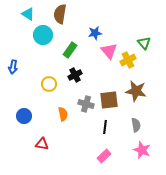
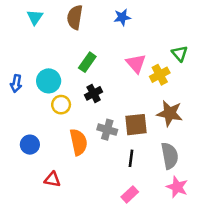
cyan triangle: (28, 14) -> (35, 17), turned 32
blue star: (95, 33) -> (122, 17), moved
cyan circle: (43, 35) -> (49, 81), moved
orange semicircle: (63, 114) -> (79, 142), size x1.5
gray semicircle: (136, 125) -> (170, 156), size x1.5

